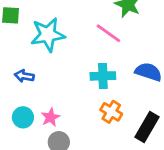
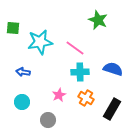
pink line: (108, 33) -> (75, 48), moved
pink star: (51, 117) -> (59, 95), moved

